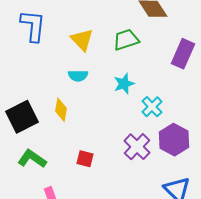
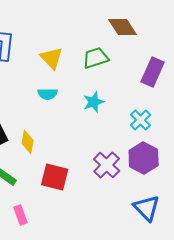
cyan cross: (152, 107) -> (141, 120), moved
yellow diamond: (61, 110) -> (28, 142), moved
red square: (85, 159) -> (55, 177), size x1.6

